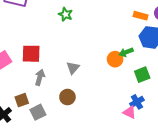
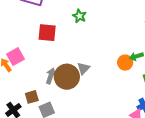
red square: (31, 54) -> (47, 33), moved
brown circle: (67, 97) -> (67, 77), moved, size x1.6

